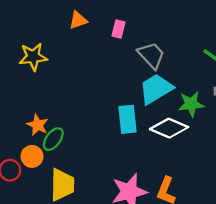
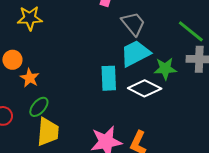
green ellipse: (53, 139) -> (39, 107), moved
orange circle: (32, 156) -> (12, 60), moved

